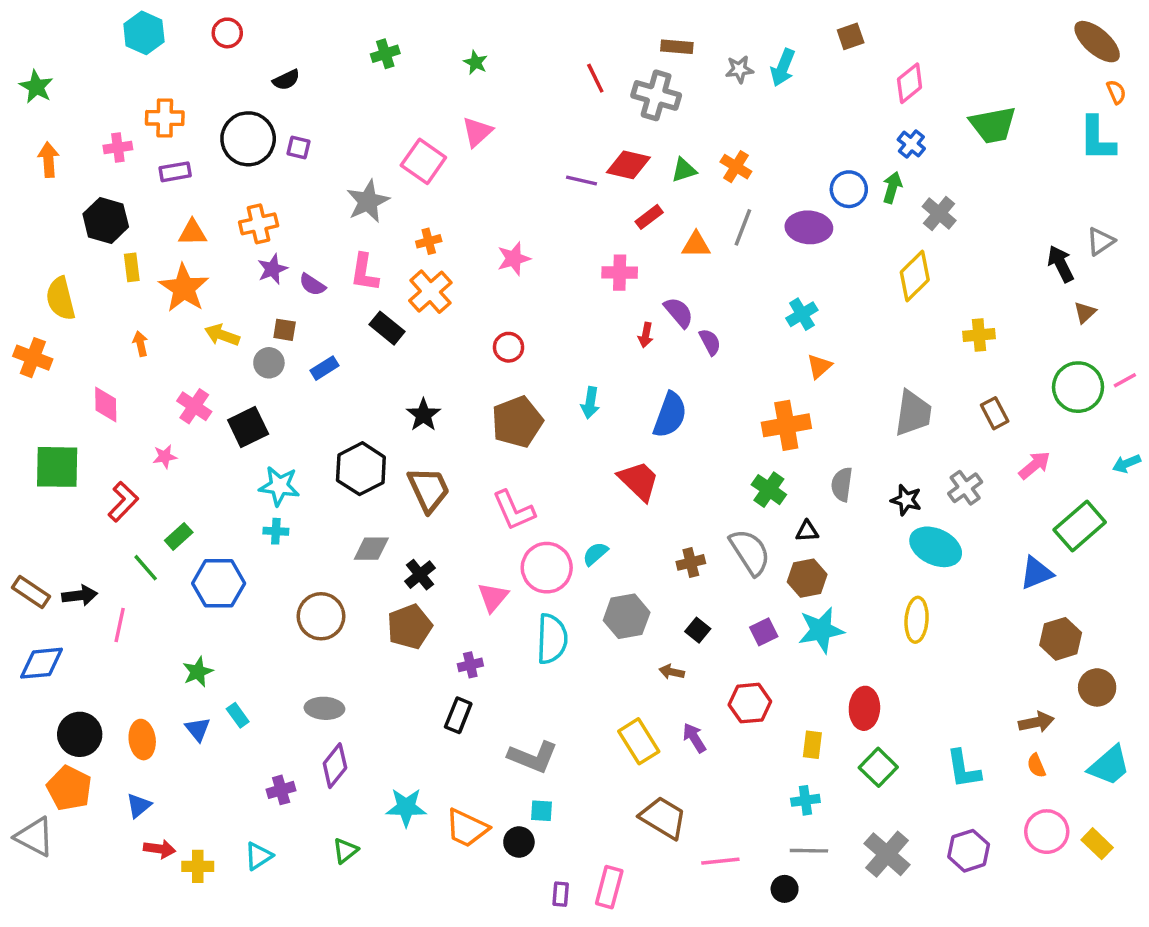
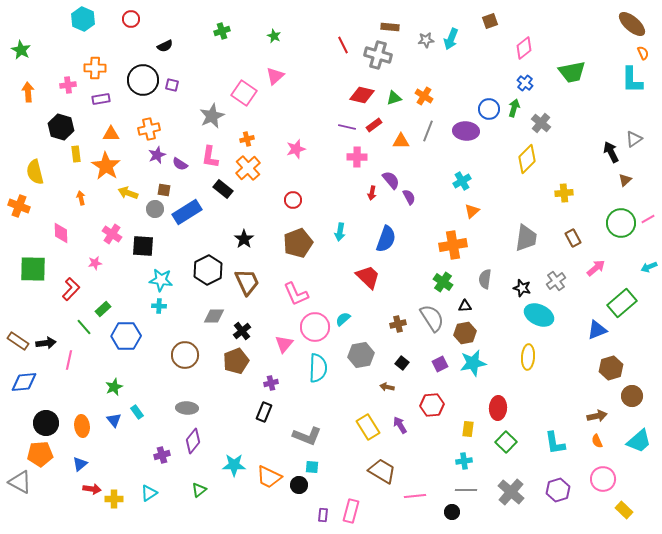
purple line: (581, 180) -> (347, 127), moved
blue rectangle: (324, 368) -> (187, 212), size x1.8
black square: (248, 427) -> (143, 246), turned 30
orange pentagon: (69, 788) -> (40, 454), turned -30
yellow rectangle: (1097, 844) -> (624, 510), moved

